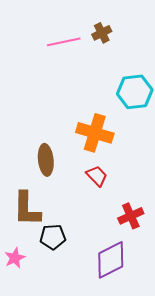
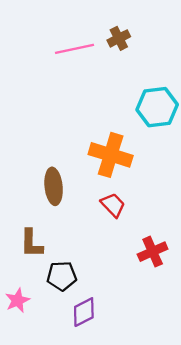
brown L-shape: (27, 209) -> (31, 243), size x0.7
purple diamond: (111, 260) -> (84, 312), moved, size x0.7

